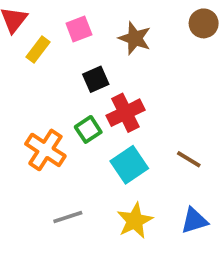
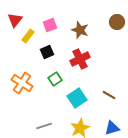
black square: (96, 79) -> (47, 52), moved
red cross: (125, 113) -> (80, 59), moved
orange cross: (45, 150) -> (22, 83), moved

